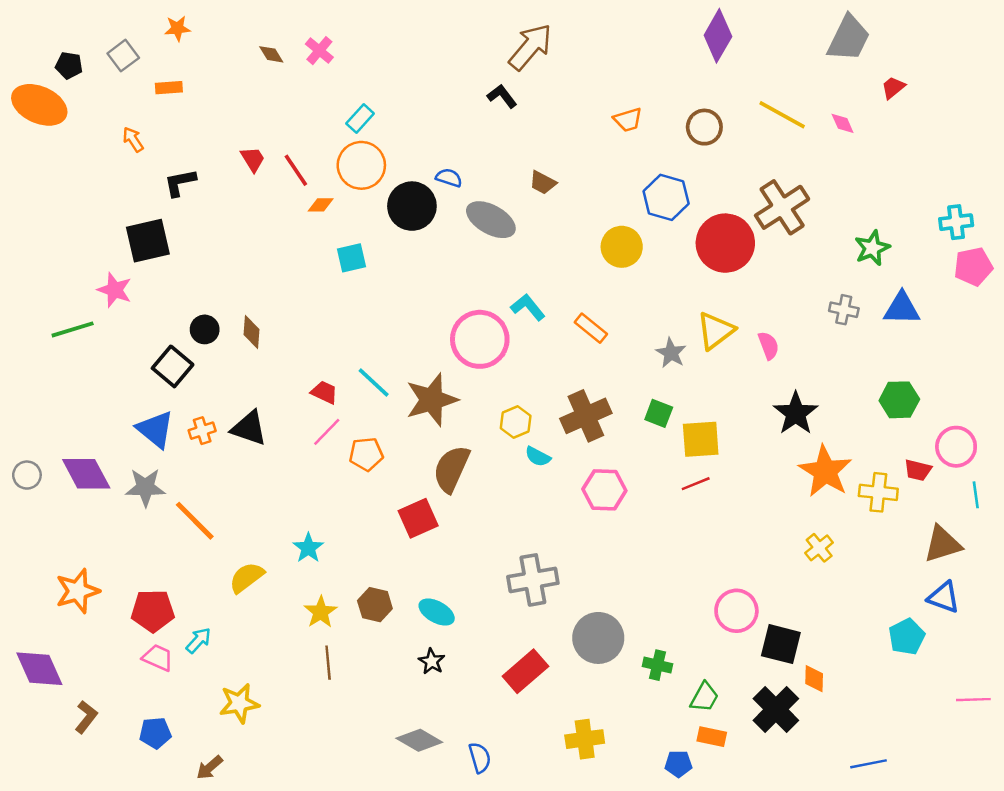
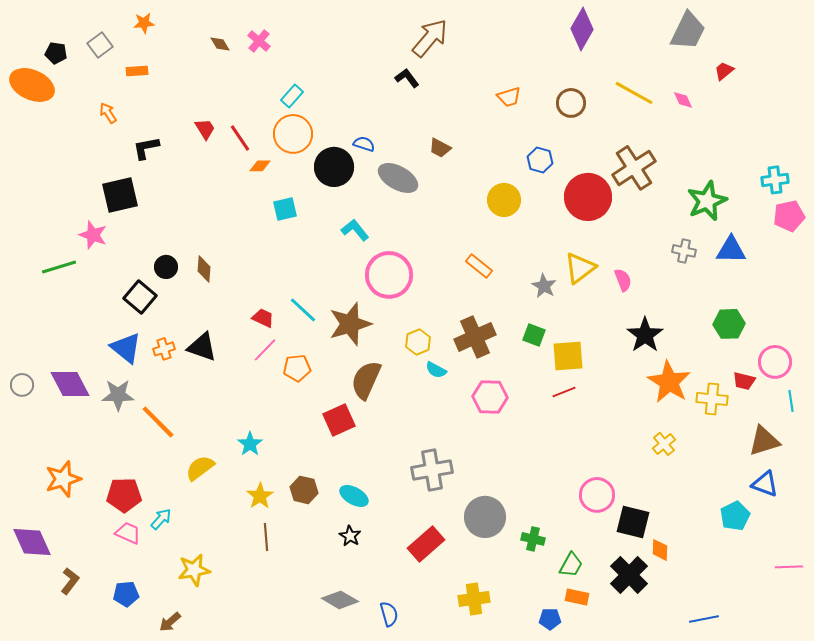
blue hexagon: (666, 197) -> (540, 160), size x0.7
green star: (872, 248) -> (707, 201), size x1.4
cyan L-shape: (528, 307) -> (355, 230), moved

